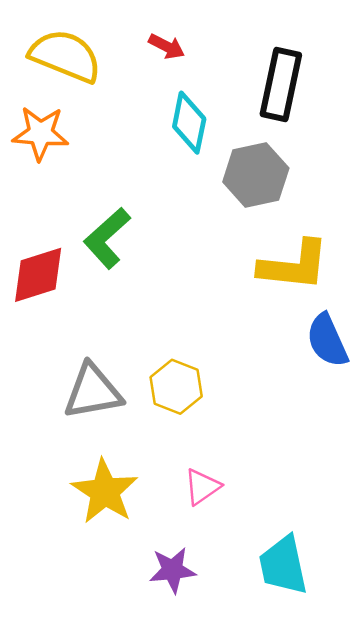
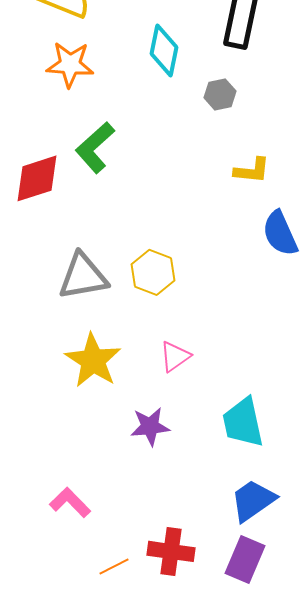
orange star: (40, 133) -> (70, 64), moved
gray hexagon: (256, 175) -> (220, 94), size x0.6
yellow L-shape: (294, 265) -> (252, 170), size x0.6

